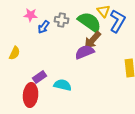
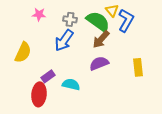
blue arrow: (44, 27) -> (64, 40), moved, size x1.6
purple semicircle: (85, 52) -> (99, 63), moved
yellow semicircle: (15, 53) -> (23, 52), size x1.5

